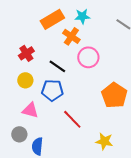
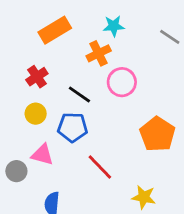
orange rectangle: (52, 19) -> (55, 30), moved
orange cross: (71, 36) -> (99, 53), turned 30
gray circle: (19, 134) -> (16, 171), moved

